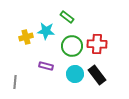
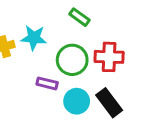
green rectangle: (67, 17) -> (80, 17), moved
purple rectangle: (46, 66) -> (47, 83), moved

